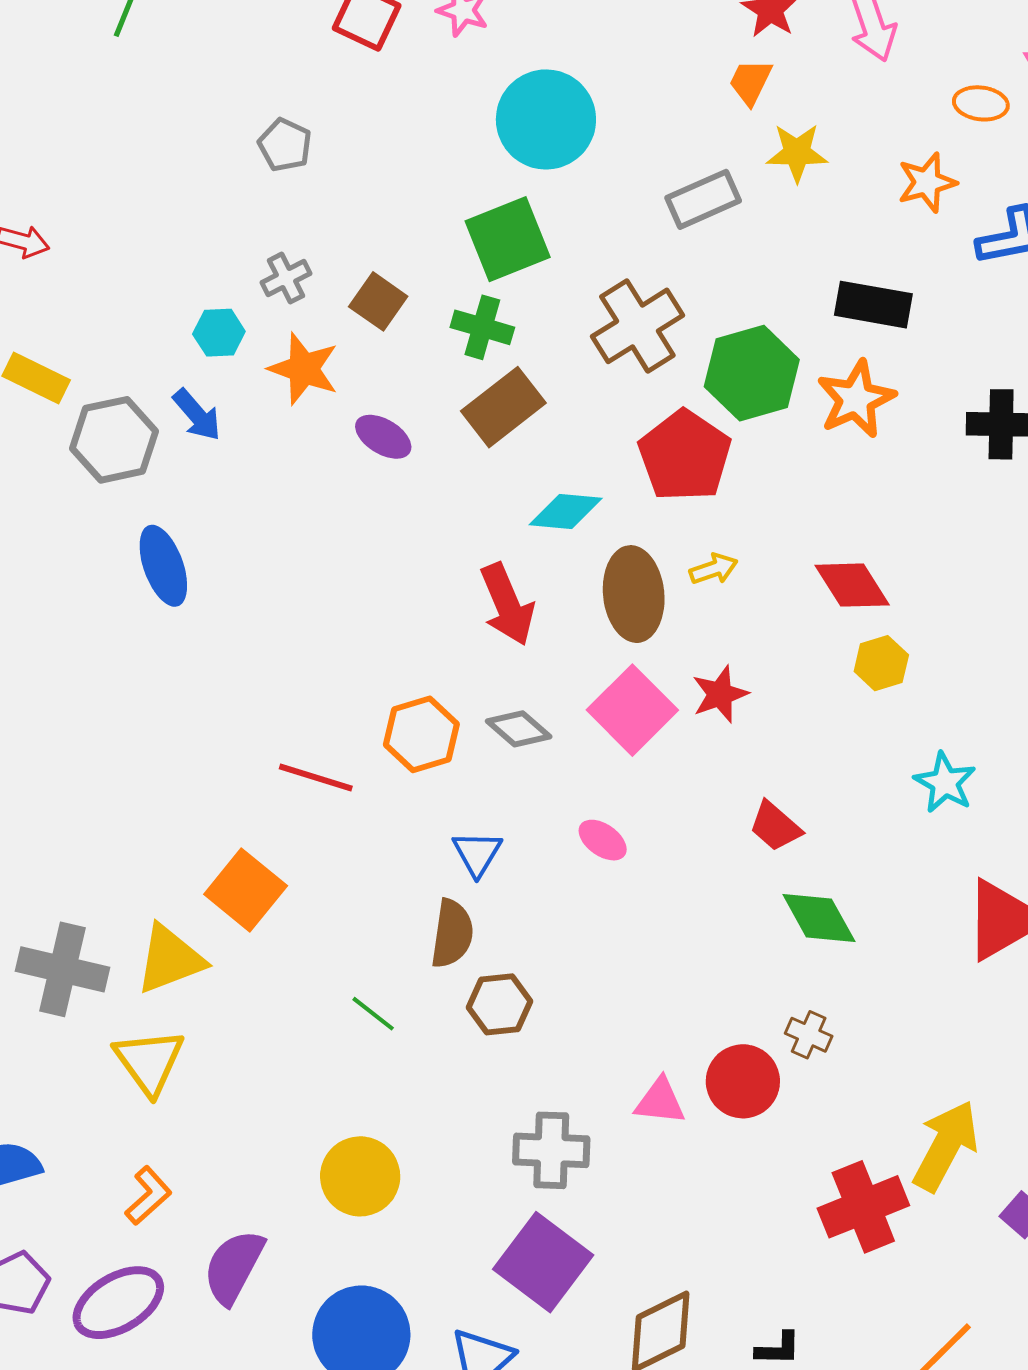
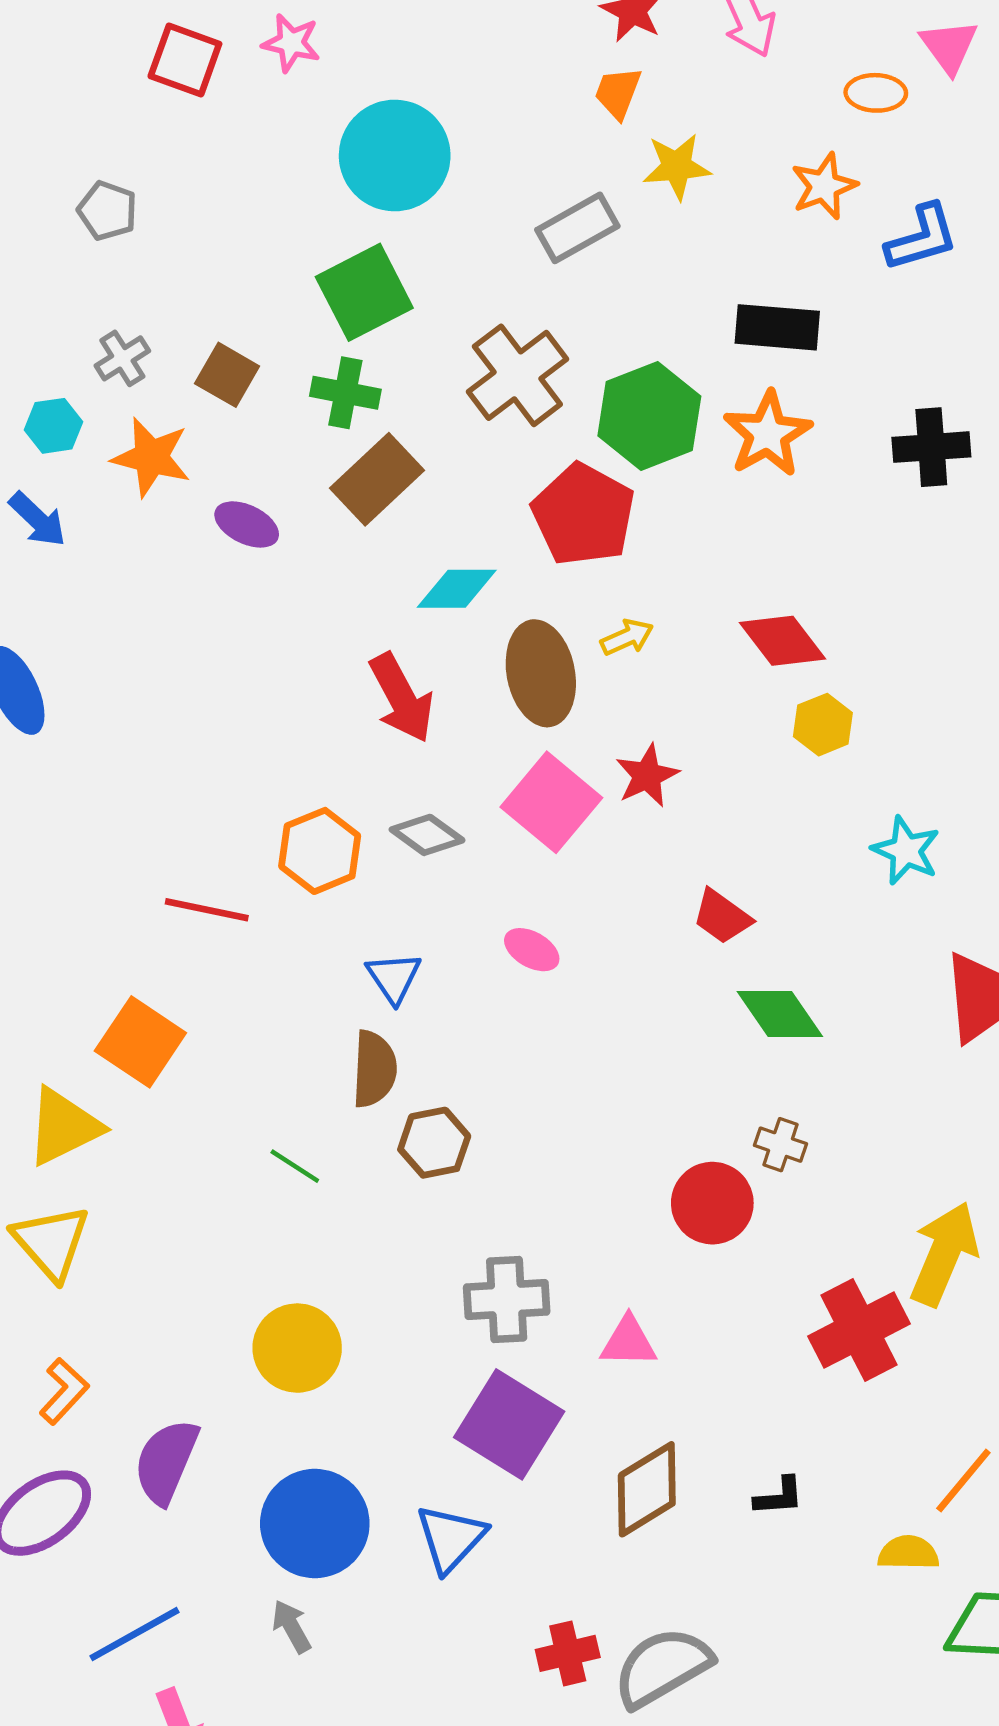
pink triangle: (660, 1101) -> (628, 1342), moved

